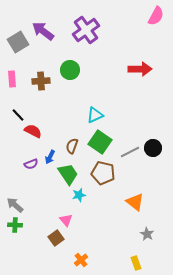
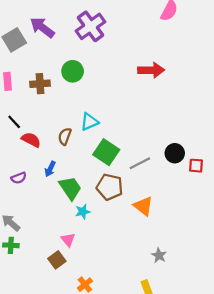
cyan triangle: (95, 115) -> (89, 122), moved
brown semicircle: (72, 146) -> (65, 136), moved
black circle: (153, 148) -> (175, 153), moved
purple semicircle: (31, 164) -> (19, 178), moved
orange triangle: (135, 202) -> (143, 206), moved

